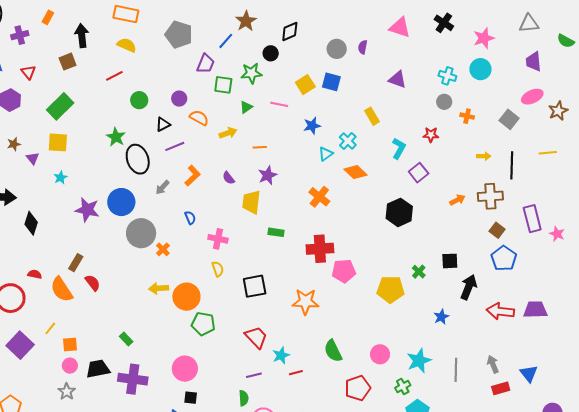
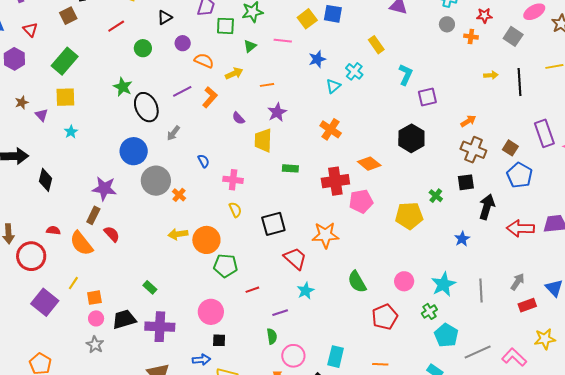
black triangle: (163, 124) -> (165, 17), moved
red star: (431, 135) -> (484, 15), moved
orange diamond: (356, 172) -> (369, 164), moved
purple square: (419, 173) -> (427, 97), turned 30
orange L-shape: (193, 176) -> (210, 97), moved
brown cross: (490, 196) -> (473, 150), moved, turned 30
purple star: (87, 210) -> (104, 188), moved
red trapezoid: (256, 337) -> (295, 258), moved
gray arrow: (493, 364) -> (517, 282), turned 60
red line: (296, 373) -> (252, 290), moved

